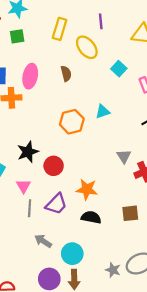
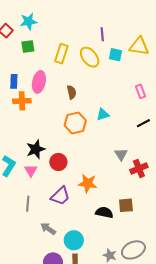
yellow rectangle: (60, 29) -> (61, 54), moved
cyan square: (119, 69) -> (115, 55), moved, turned -32
brown semicircle: (66, 74) -> (72, 92), moved
pink triangle: (23, 186) -> (31, 171), moved
gray line: (30, 208) -> (28, 204), moved
black semicircle: (91, 217) -> (104, 213), moved

